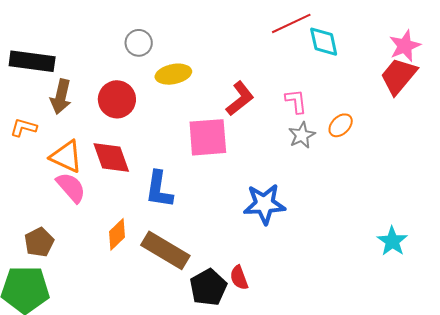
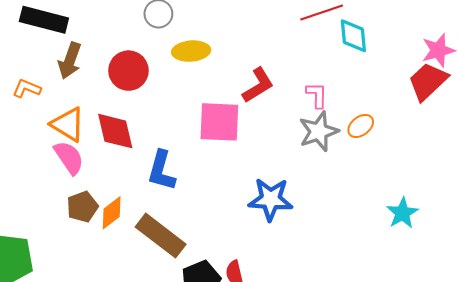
gray star: (302, 135) -> (319, 131), size x1.4
cyan star: (392, 241) -> (402, 213), moved
brown pentagon: (39, 242) -> (82, 207), moved

